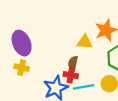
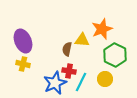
brown semicircle: (73, 63) -> (67, 49), moved
cyan line: (84, 87) -> (81, 82), turned -54

